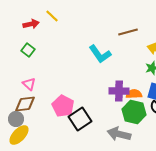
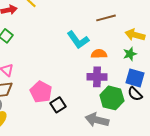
orange semicircle: (134, 94) -> (99, 54), moved
black square: (80, 119) -> (58, 105), size x0.7

